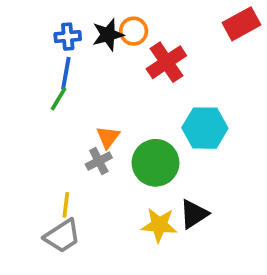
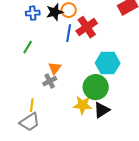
blue line: (66, 73) -> (69, 33), moved
green circle: (156, 163) -> (96, 87), moved
yellow star: (159, 225) -> (83, 105), moved

